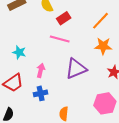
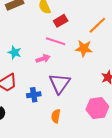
orange star: (103, 46) -> (84, 48), moved
purple triangle: (76, 69) -> (60, 83), moved, turned -35
pink arrow: (41, 70) -> (43, 59), moved, turned 56

